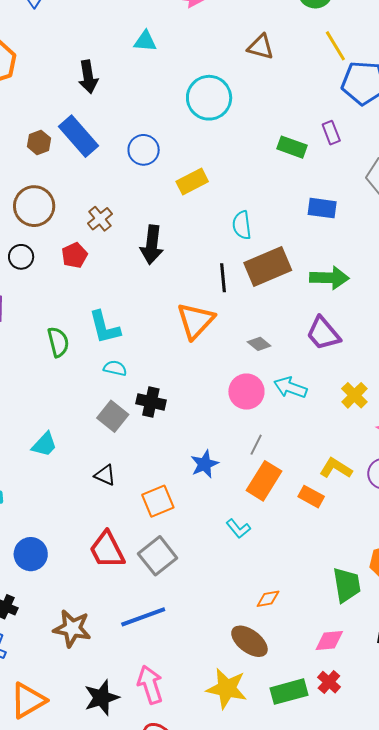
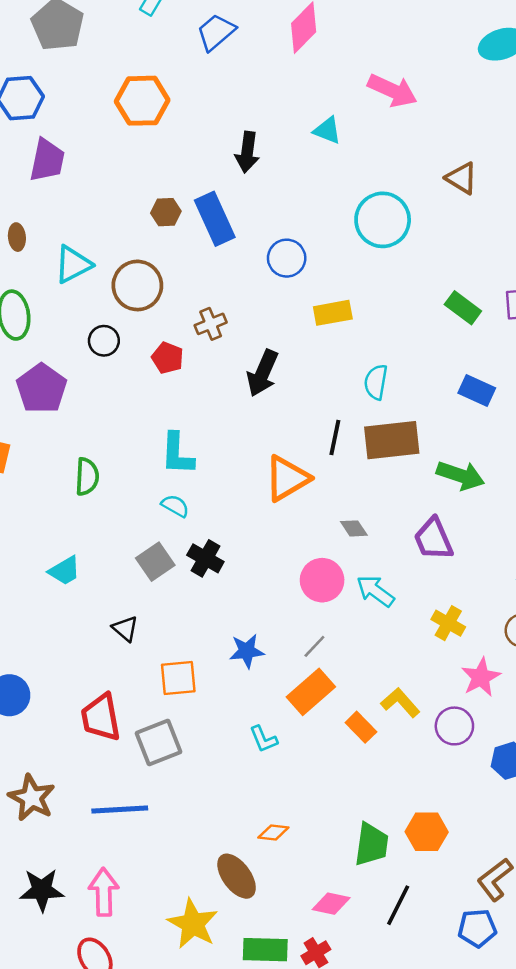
red pentagon: (74, 255) -> (168, 358), turned 30
green semicircle: (58, 342) -> (87, 477), moved
yellow cross: (354, 395) -> (448, 623), turned -32

